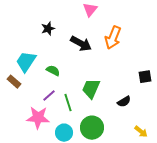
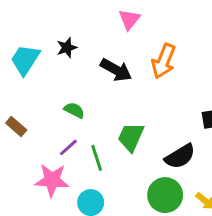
cyan trapezoid: (26, 62) -> (25, 60), moved
black semicircle: (124, 102) -> (180, 156), size x1.5
green circle: (92, 128) -> (165, 195), moved

